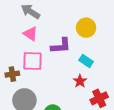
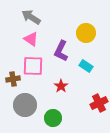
purple L-shape: (61, 46) -> (61, 51), turned 120
red star: (80, 81) -> (61, 86), moved

